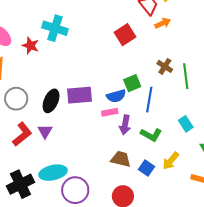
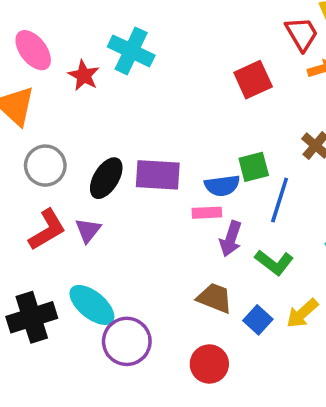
cyan ellipse: (53, 173) -> (92, 305), turned 44

